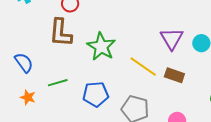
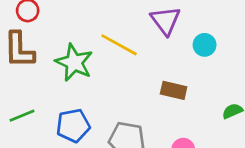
purple triangle: (172, 39) -> (165, 21), moved
yellow line: (143, 67) -> (119, 45), moved

